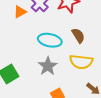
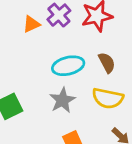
cyan ellipse: (50, 40) -> (68, 66), turned -30

